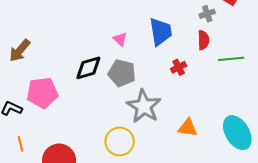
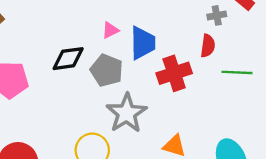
blue trapezoid: (161, 32) -> (143, 43), moved
pink triangle: (120, 39) -> (110, 30), turned 42
red cross: (179, 67) -> (174, 73), size x1.8

